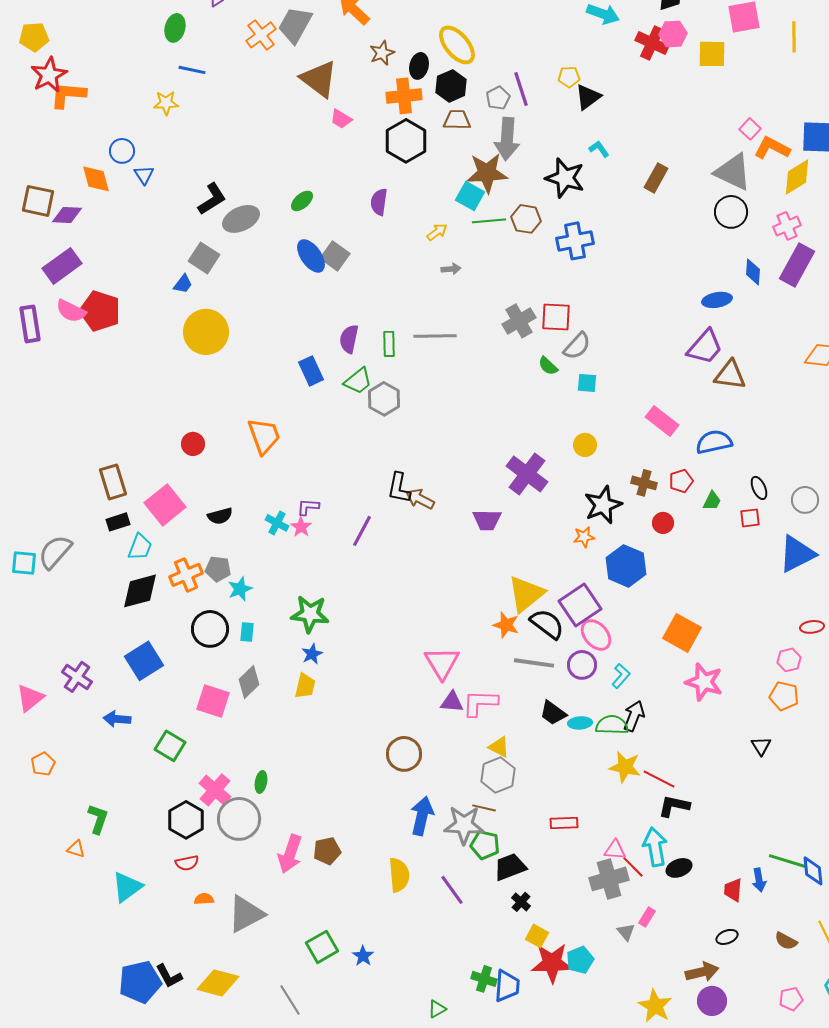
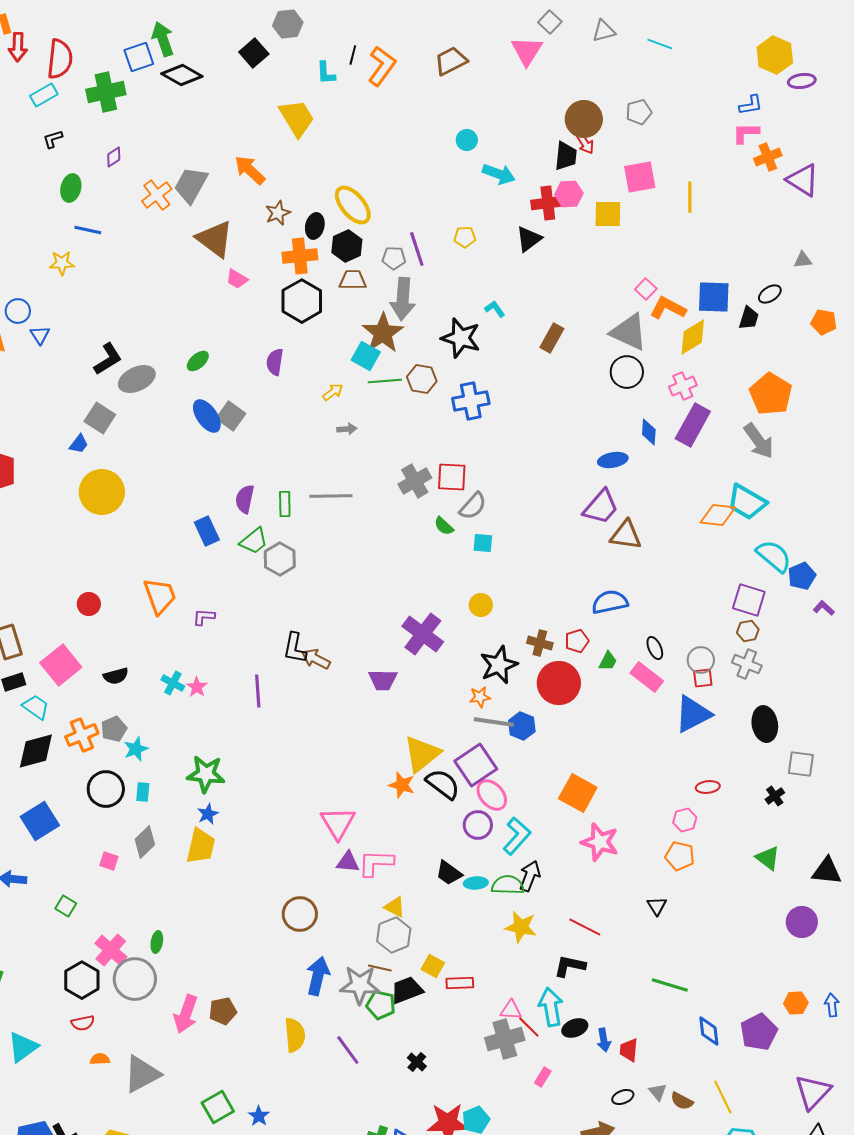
red cross: (652, 43) -> (548, 203), turned -32
black triangle: (588, 97) -> (529, 239), moved
gray pentagon: (498, 98) -> (394, 258), turned 30
brown star: (487, 173) -> (383, 333), turned -30
pink rectangle: (662, 421) -> (647, 677), moved
purple L-shape: (308, 507) -> (204, 617), moved
red square: (750, 518) -> (703, 678), moved
red circle: (663, 523) -> (559, 683), size x2.0
purple line: (362, 531) -> (258, 691), turned -32
cyan trapezoid: (140, 547) -> (36, 707), turned -76
blue hexagon: (626, 566) -> (522, 726), size x0.7
gray pentagon: (218, 569) -> (114, 729), turned -30
gray line: (534, 663) -> (494, 722), moved
cyan L-shape: (621, 676) -> (517, 836), size x1.5
yellow trapezoid: (305, 686) -> (201, 846), size x1.4
pink square: (213, 701) -> (109, 861), size x0.6
green square: (170, 746) -> (66, 906), size x0.7
red line: (659, 779) -> (585, 927), moved
green line: (787, 861) -> (670, 985), moved
black trapezoid: (510, 867) -> (407, 990), moved
blue arrow: (759, 880) -> (604, 1040), moved
gray triangle: (626, 932) -> (658, 1092), moved
yellow square: (537, 936) -> (433, 966), moved

